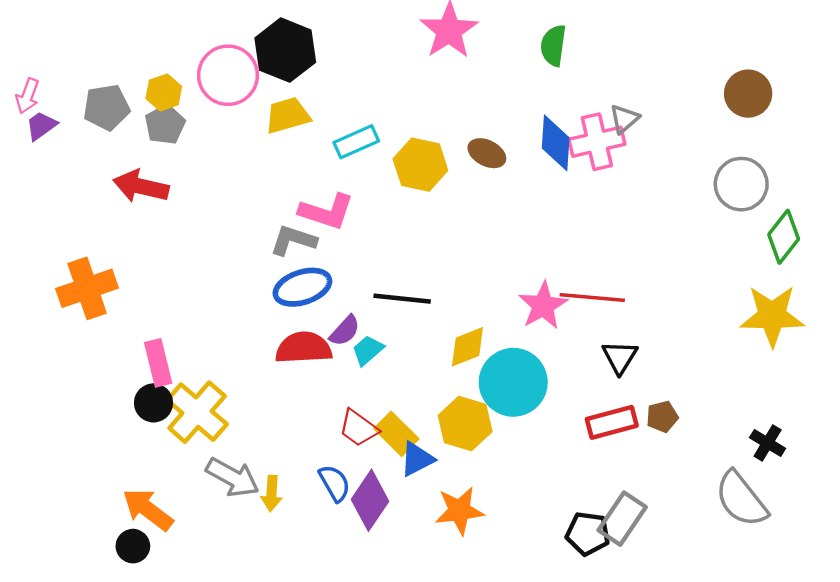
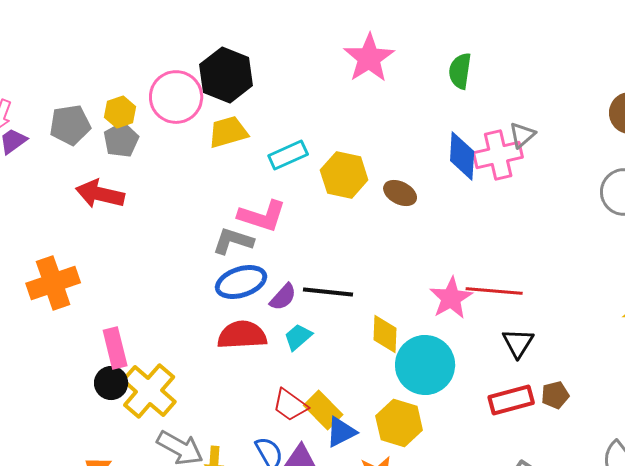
brown ellipse: (487, 153) -> (400, 193), moved
purple semicircle: (345, 331) -> (283, 297), moved
yellow diamond: (467, 347) -> (385, 334), turned -66
yellow hexagon: (465, 424) -> (399, 423), moved

